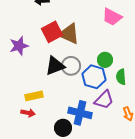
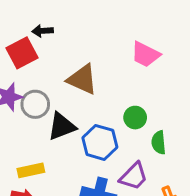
red square: (52, 32) -> (22, 53), moved
gray circle: (71, 66) -> (35, 104), moved
blue hexagon: (94, 77) -> (100, 142), moved

